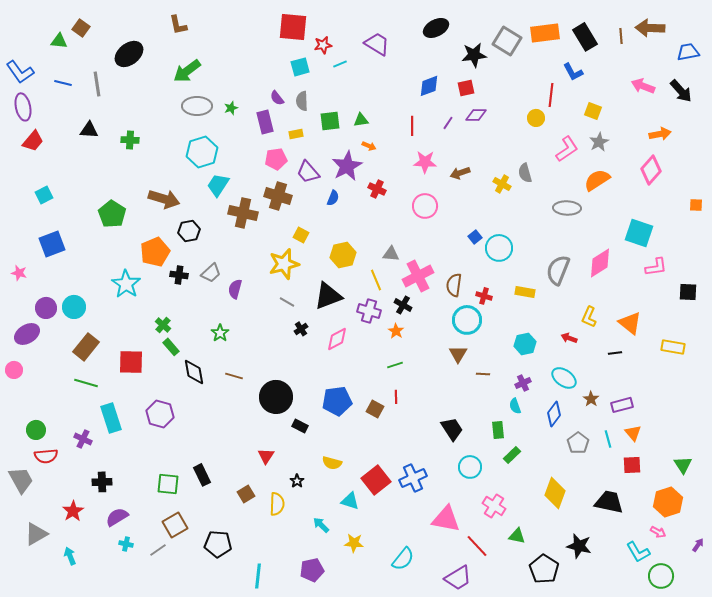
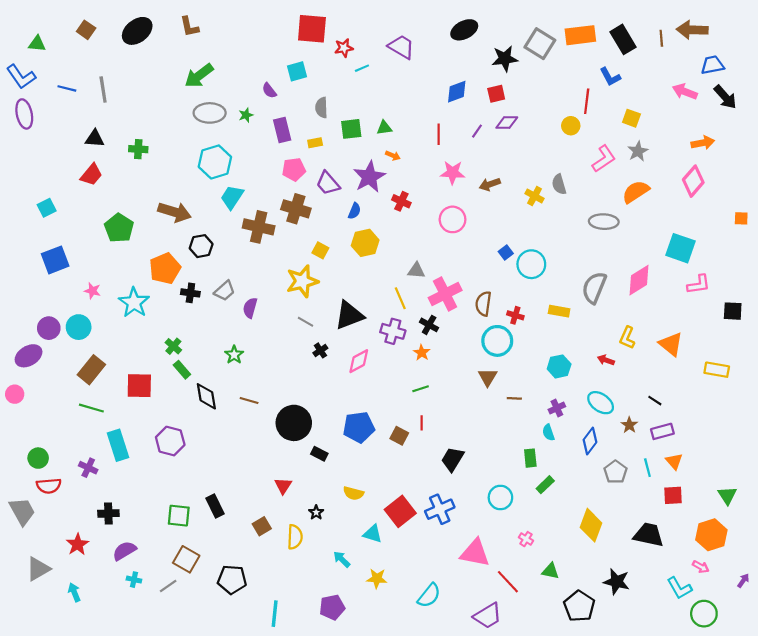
green triangle: (59, 41) -> (37, 44), moved
blue trapezoid: (688, 52) -> (712, 65), moved
black ellipse: (129, 54) -> (137, 31), moved
cyan square: (300, 67) -> (297, 71), moved
purple semicircle: (277, 98) -> (269, 91), moved
red trapezoid: (33, 141) -> (91, 175), moved
yellow hexagon: (343, 255) -> (365, 243), moved
pink star: (19, 273) -> (92, 291), moved
black line: (615, 353) -> (655, 401), moved, turned 40
black trapezoid: (452, 429) -> (453, 459), moved, turned -115
pink cross: (494, 506) -> (526, 539), size x0.6
brown square: (175, 525) -> (186, 559), turned -30

